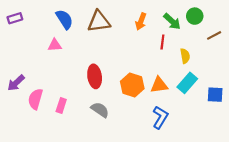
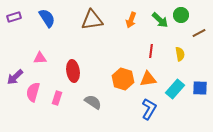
blue semicircle: (64, 19) -> (47, 18), moved
red line: (162, 42) -> (151, 51), moved
pink triangle: (55, 45) -> (40, 58), moved
yellow semicircle: (185, 56) -> (180, 54), moved
red ellipse: (95, 76) -> (73, 71), moved
cyan rectangle: (187, 83) -> (175, 89), moved

